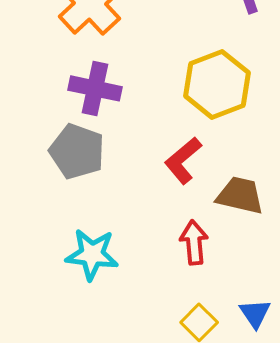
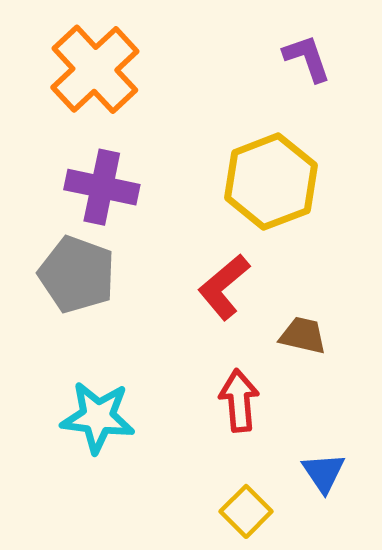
brown trapezoid: (240, 195) -> (303, 335), size x0.7
blue triangle: (255, 313) -> (324, 473), moved

